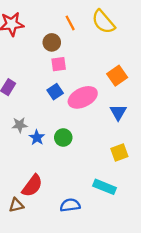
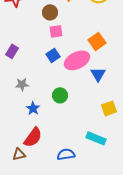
orange square: (117, 76) -> (97, 41), moved
blue triangle: (118, 112) -> (98, 74), moved
blue star: (37, 138) -> (33, 108), moved

